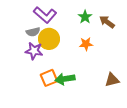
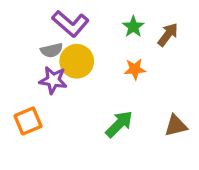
brown arrow: (107, 22) -> (168, 35), turned 91
orange square: (49, 78) -> (28, 121), moved
green arrow: (65, 79) -> (119, 124), moved, turned 144

